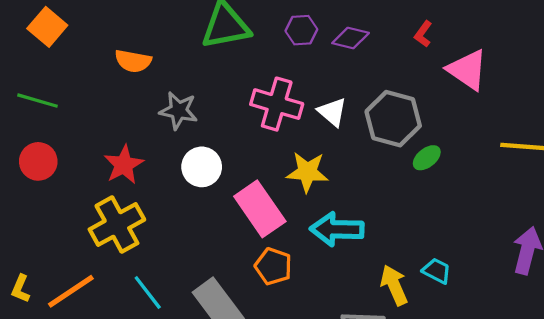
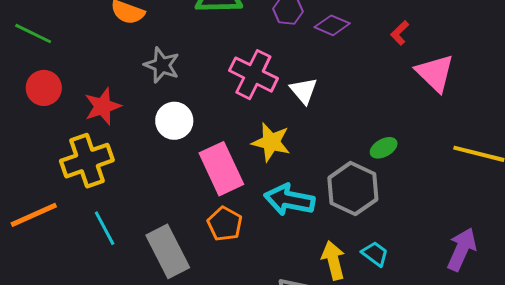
gray hexagon: (393, 119) -> (353, 189), moved
red circle: (38, 161) -> (44, 88), moved

